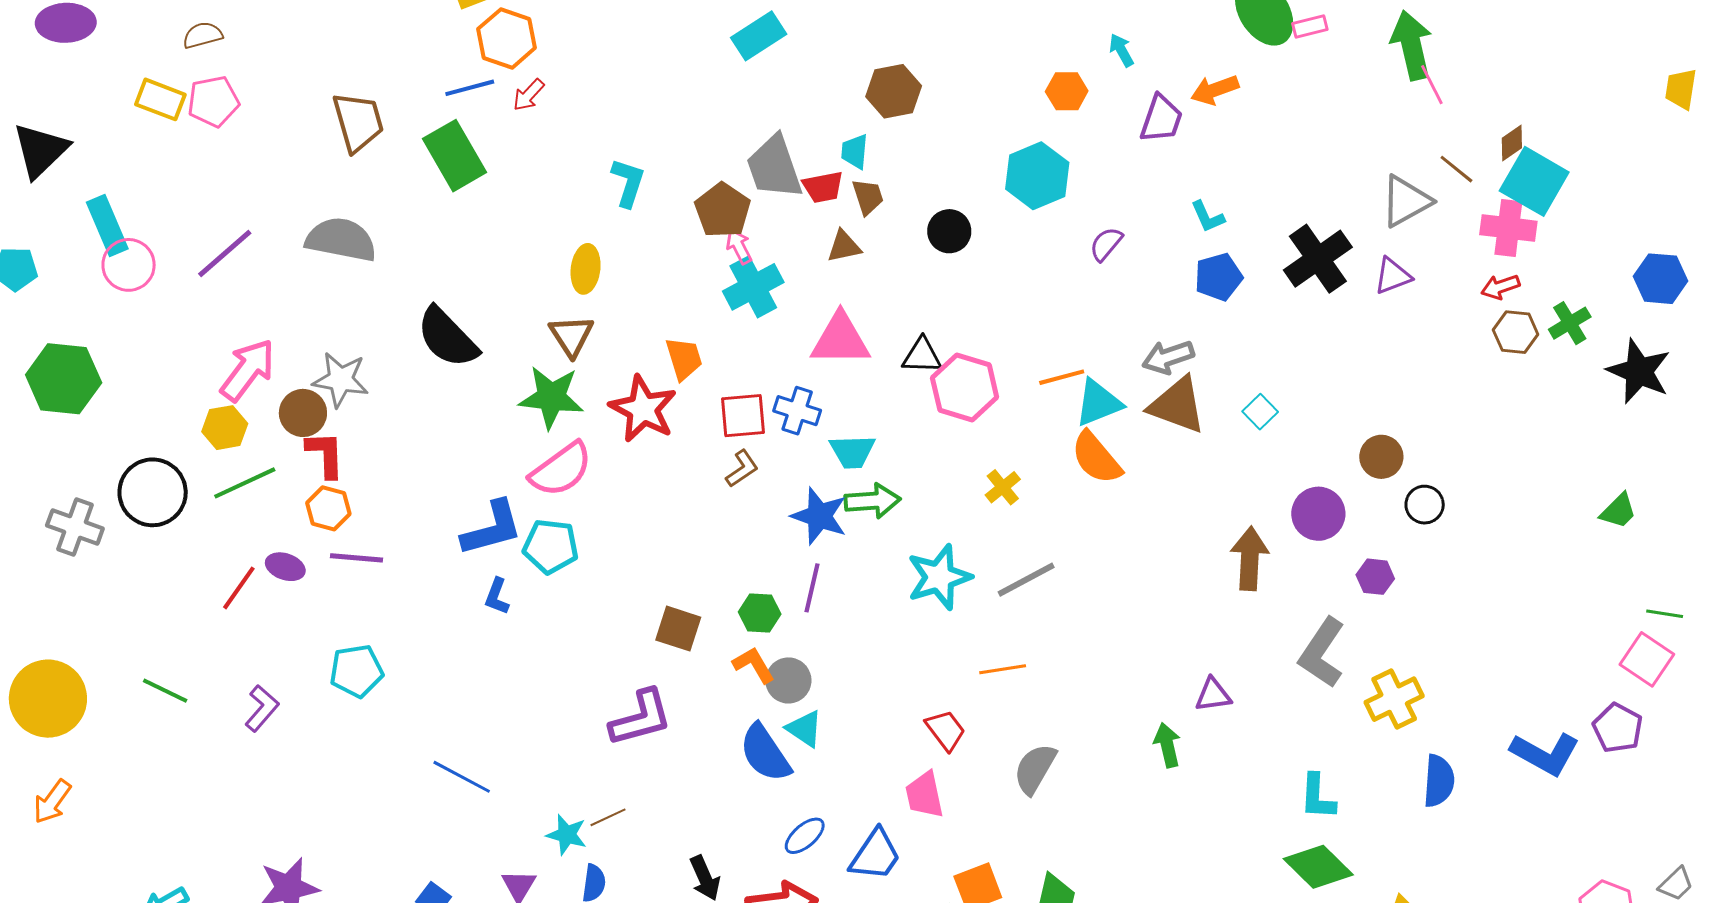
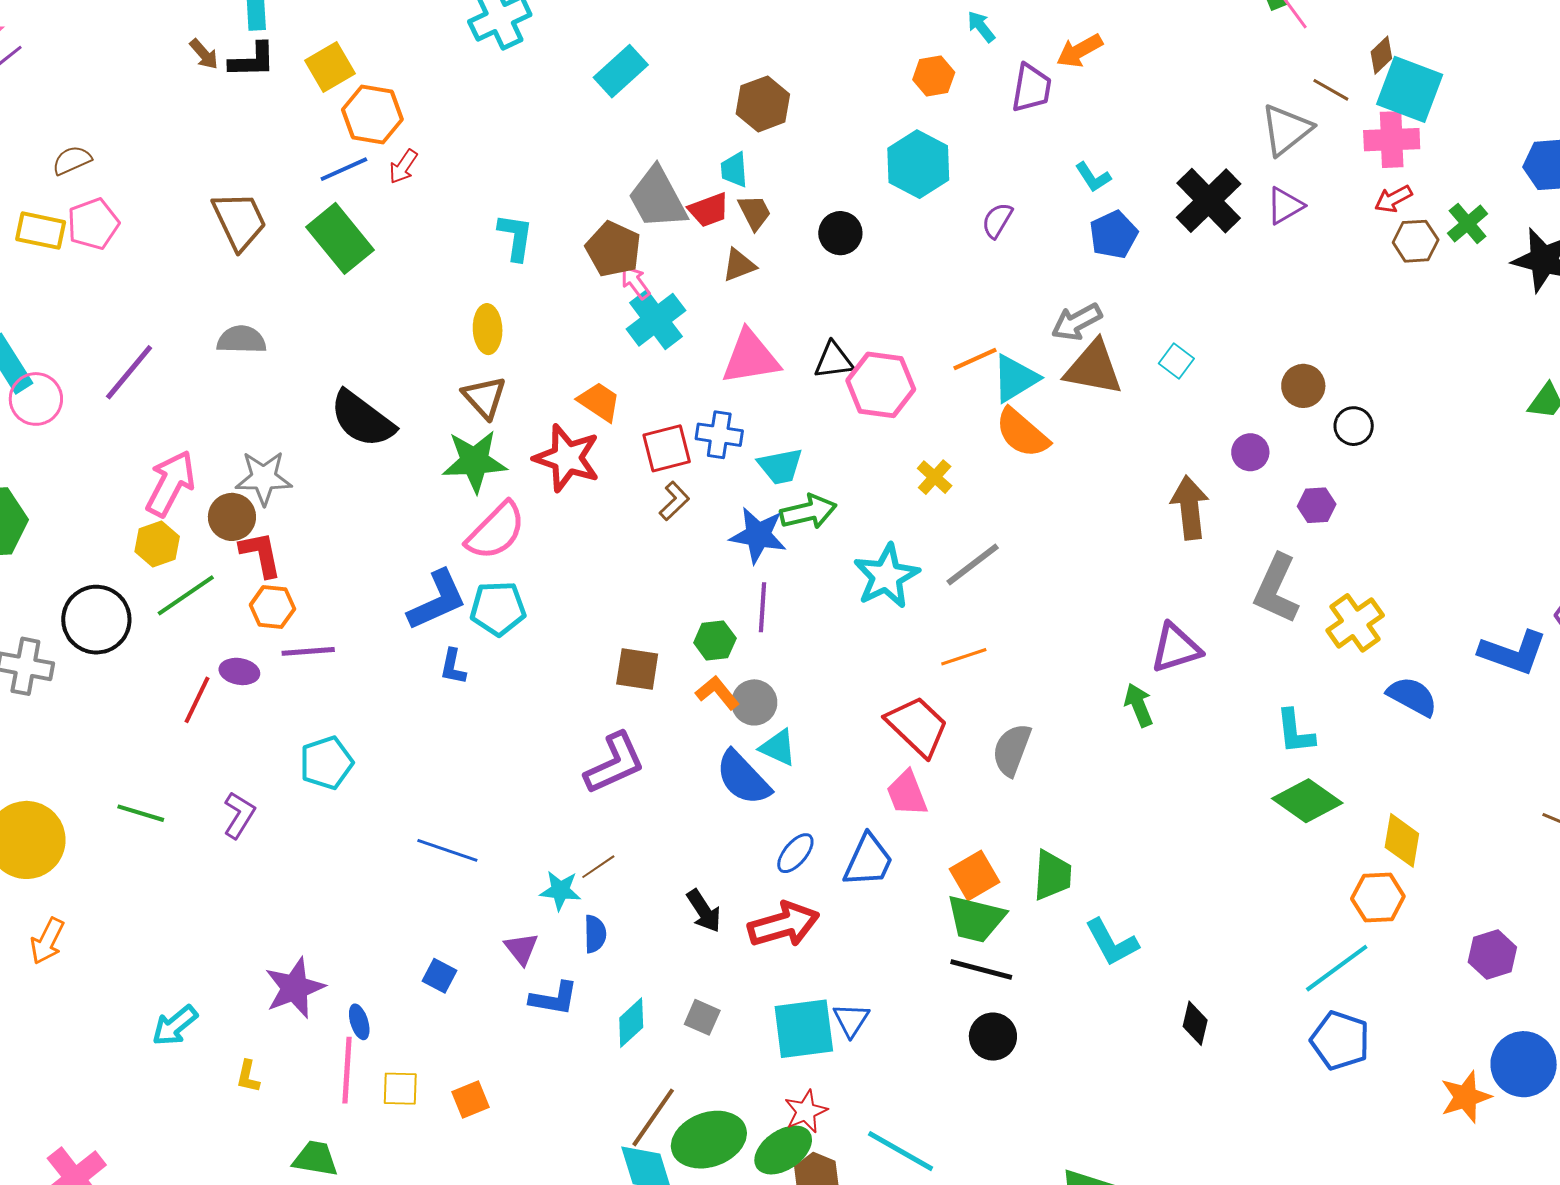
gray semicircle: (341, 240) -> (242, 340), size x0.7
orange trapezoid: (684, 359) -> (599, 402), turned -30
purple circle: (1318, 514) -> (1250, 452), size x0.7
purple triangle: (1213, 695) -> (1176, 648), size x1.4
red trapezoid: (946, 730) -> (917, 726), size x1.5
blue semicircle: (1439, 781) -> (1412, 696), turned -56

